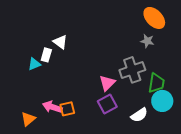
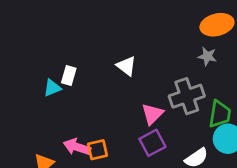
orange ellipse: (154, 18) -> (217, 25), turned -60
white triangle: (60, 42) -> (126, 66), moved

